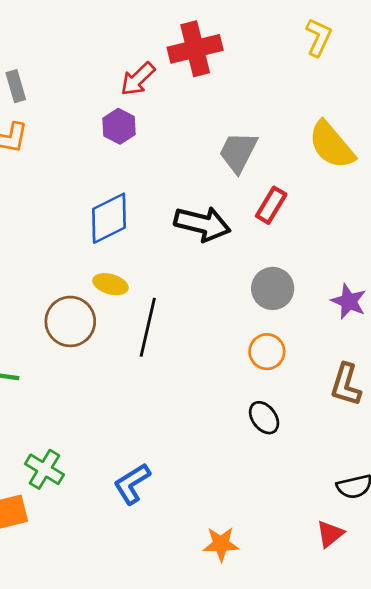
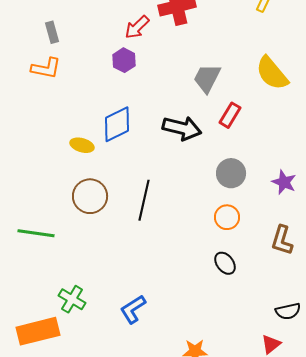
yellow ellipse: (110, 284) -> (82, 145), moved

